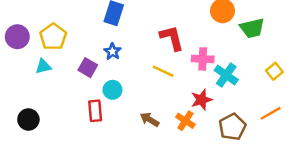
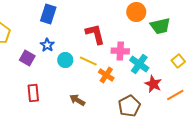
cyan circle: (112, 90) -> (65, 60), moved
red star: (201, 100) -> (153, 84), moved, turned -30
orange cross: (185, 121) -> (106, 75), moved
brown pentagon: (232, 127) -> (129, 106), moved

